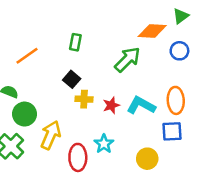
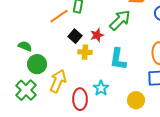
orange line: (27, 56) -> (59, 16), moved
red star: (111, 105) -> (97, 35), moved
cyan L-shape: (141, 105) -> (118, 59), moved, turned -110

